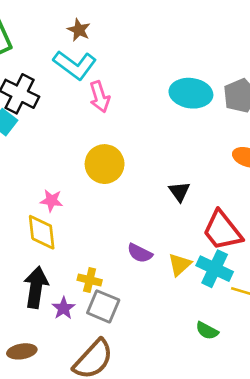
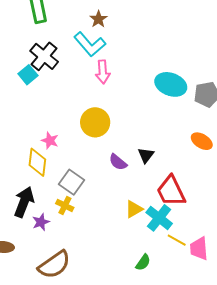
purple semicircle: (140, 253) -> (118, 162), moved
gray square: (103, 306) -> (71, 182), moved
green semicircle: (207, 331) -> (143, 262), turned -96

